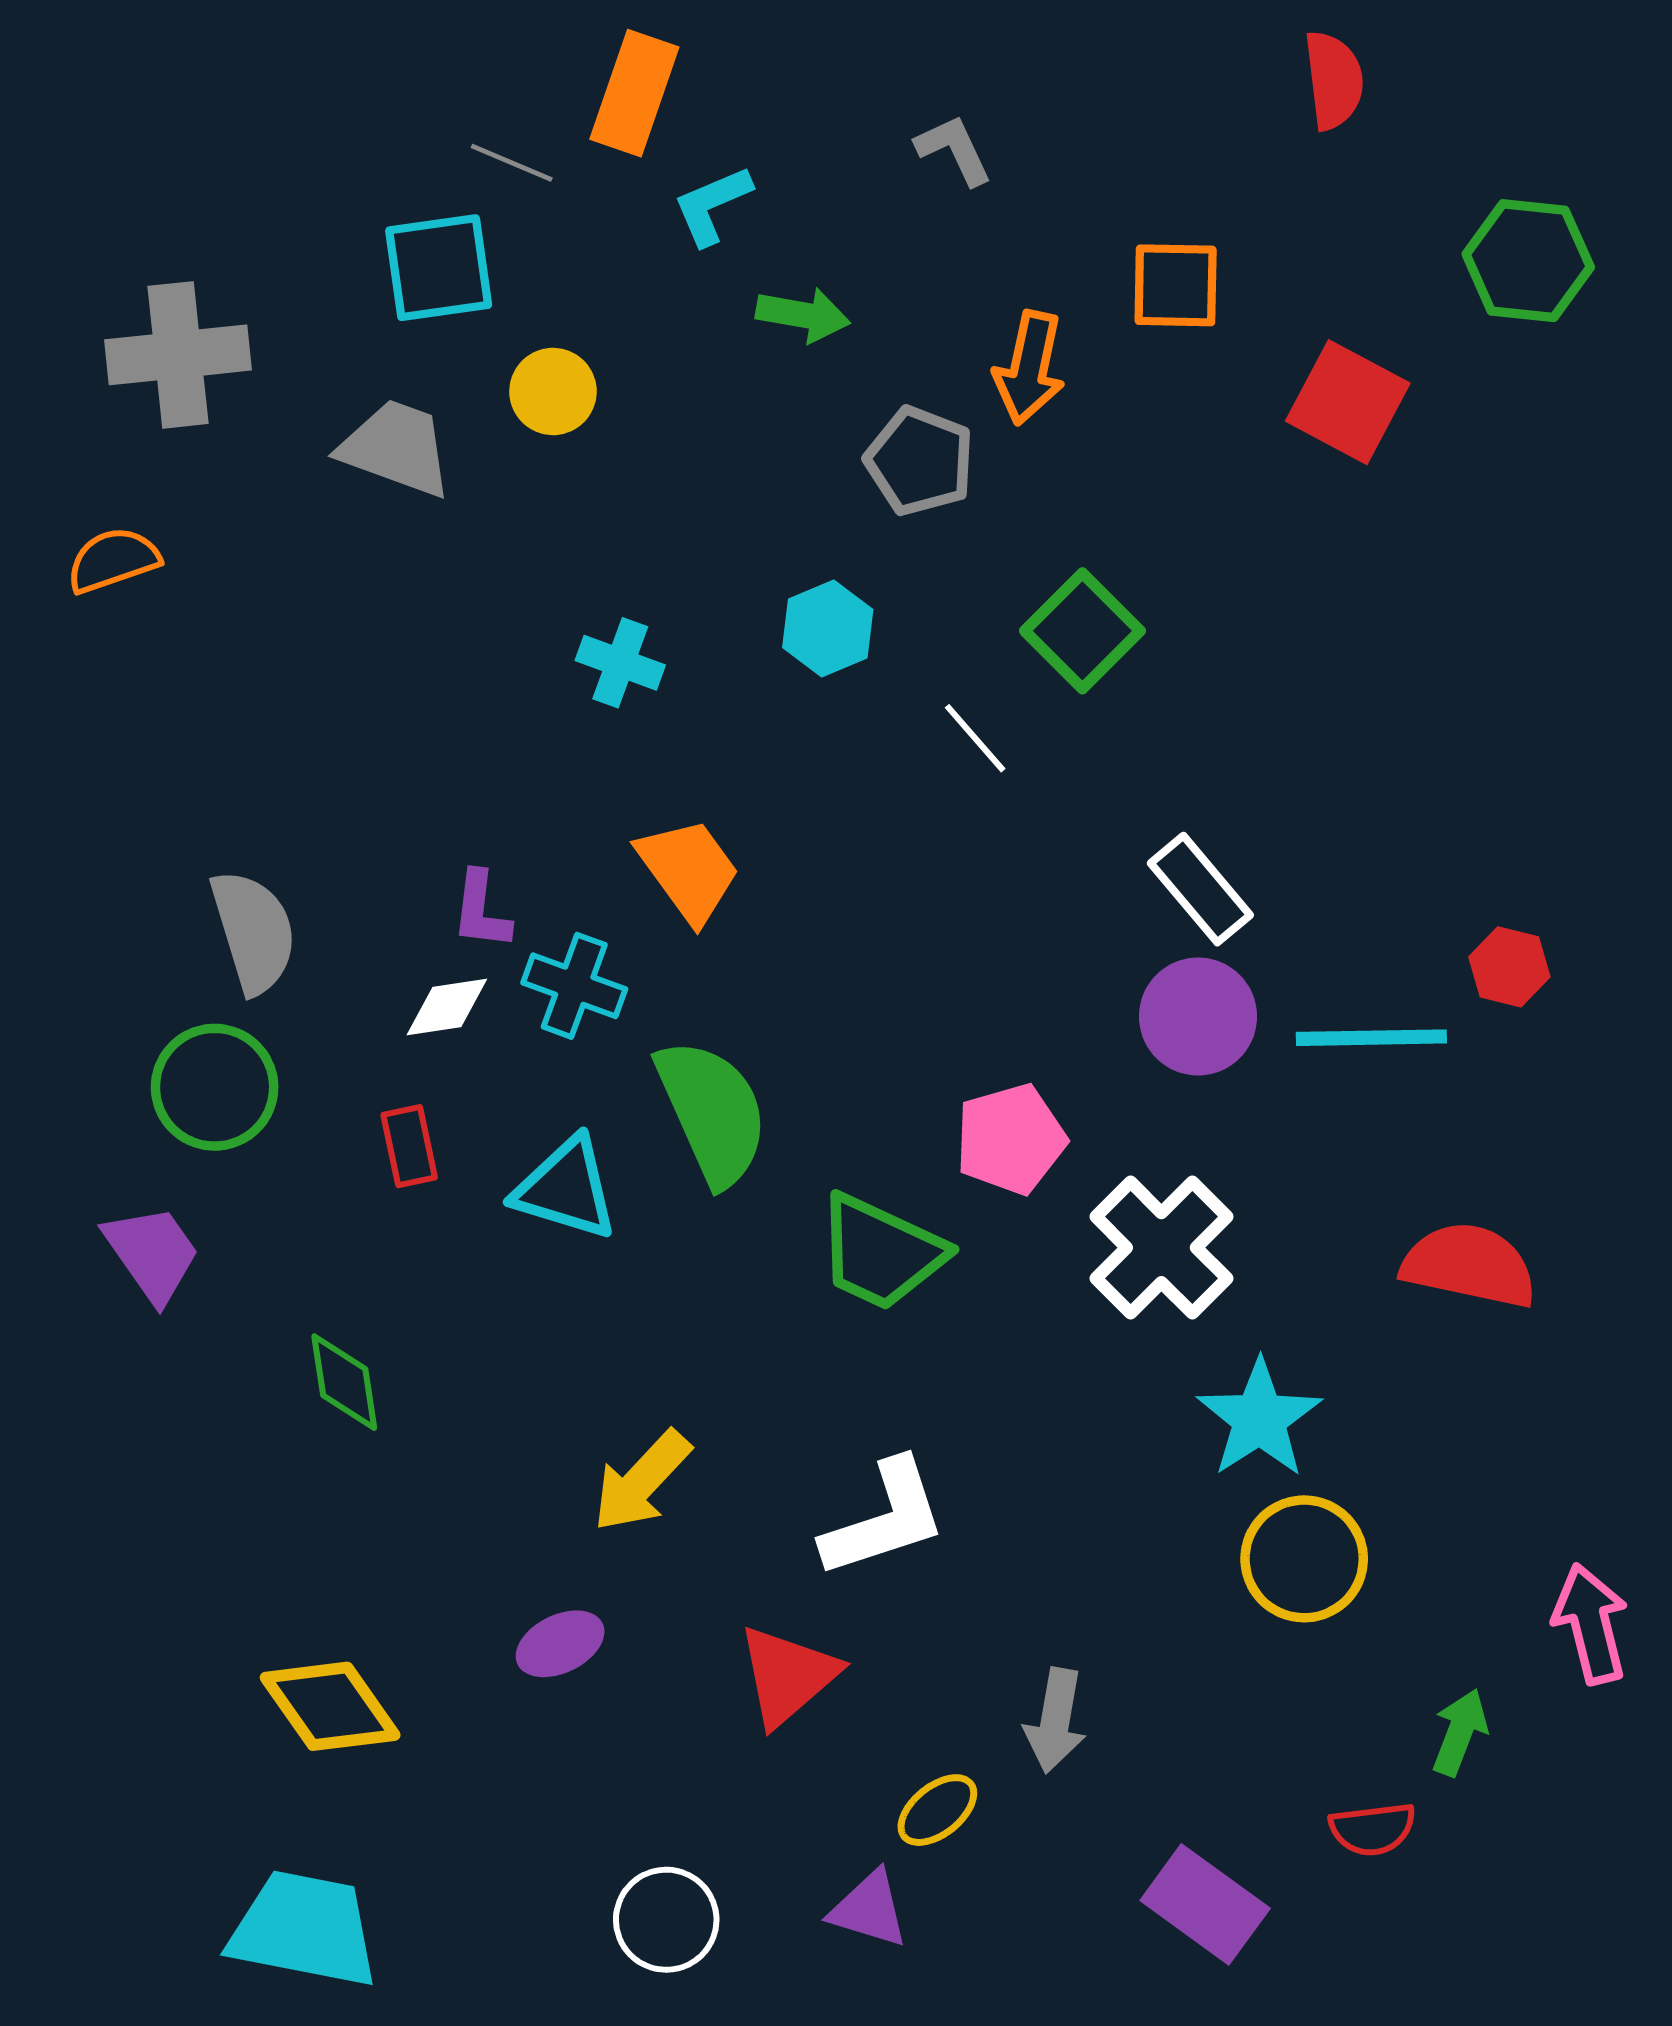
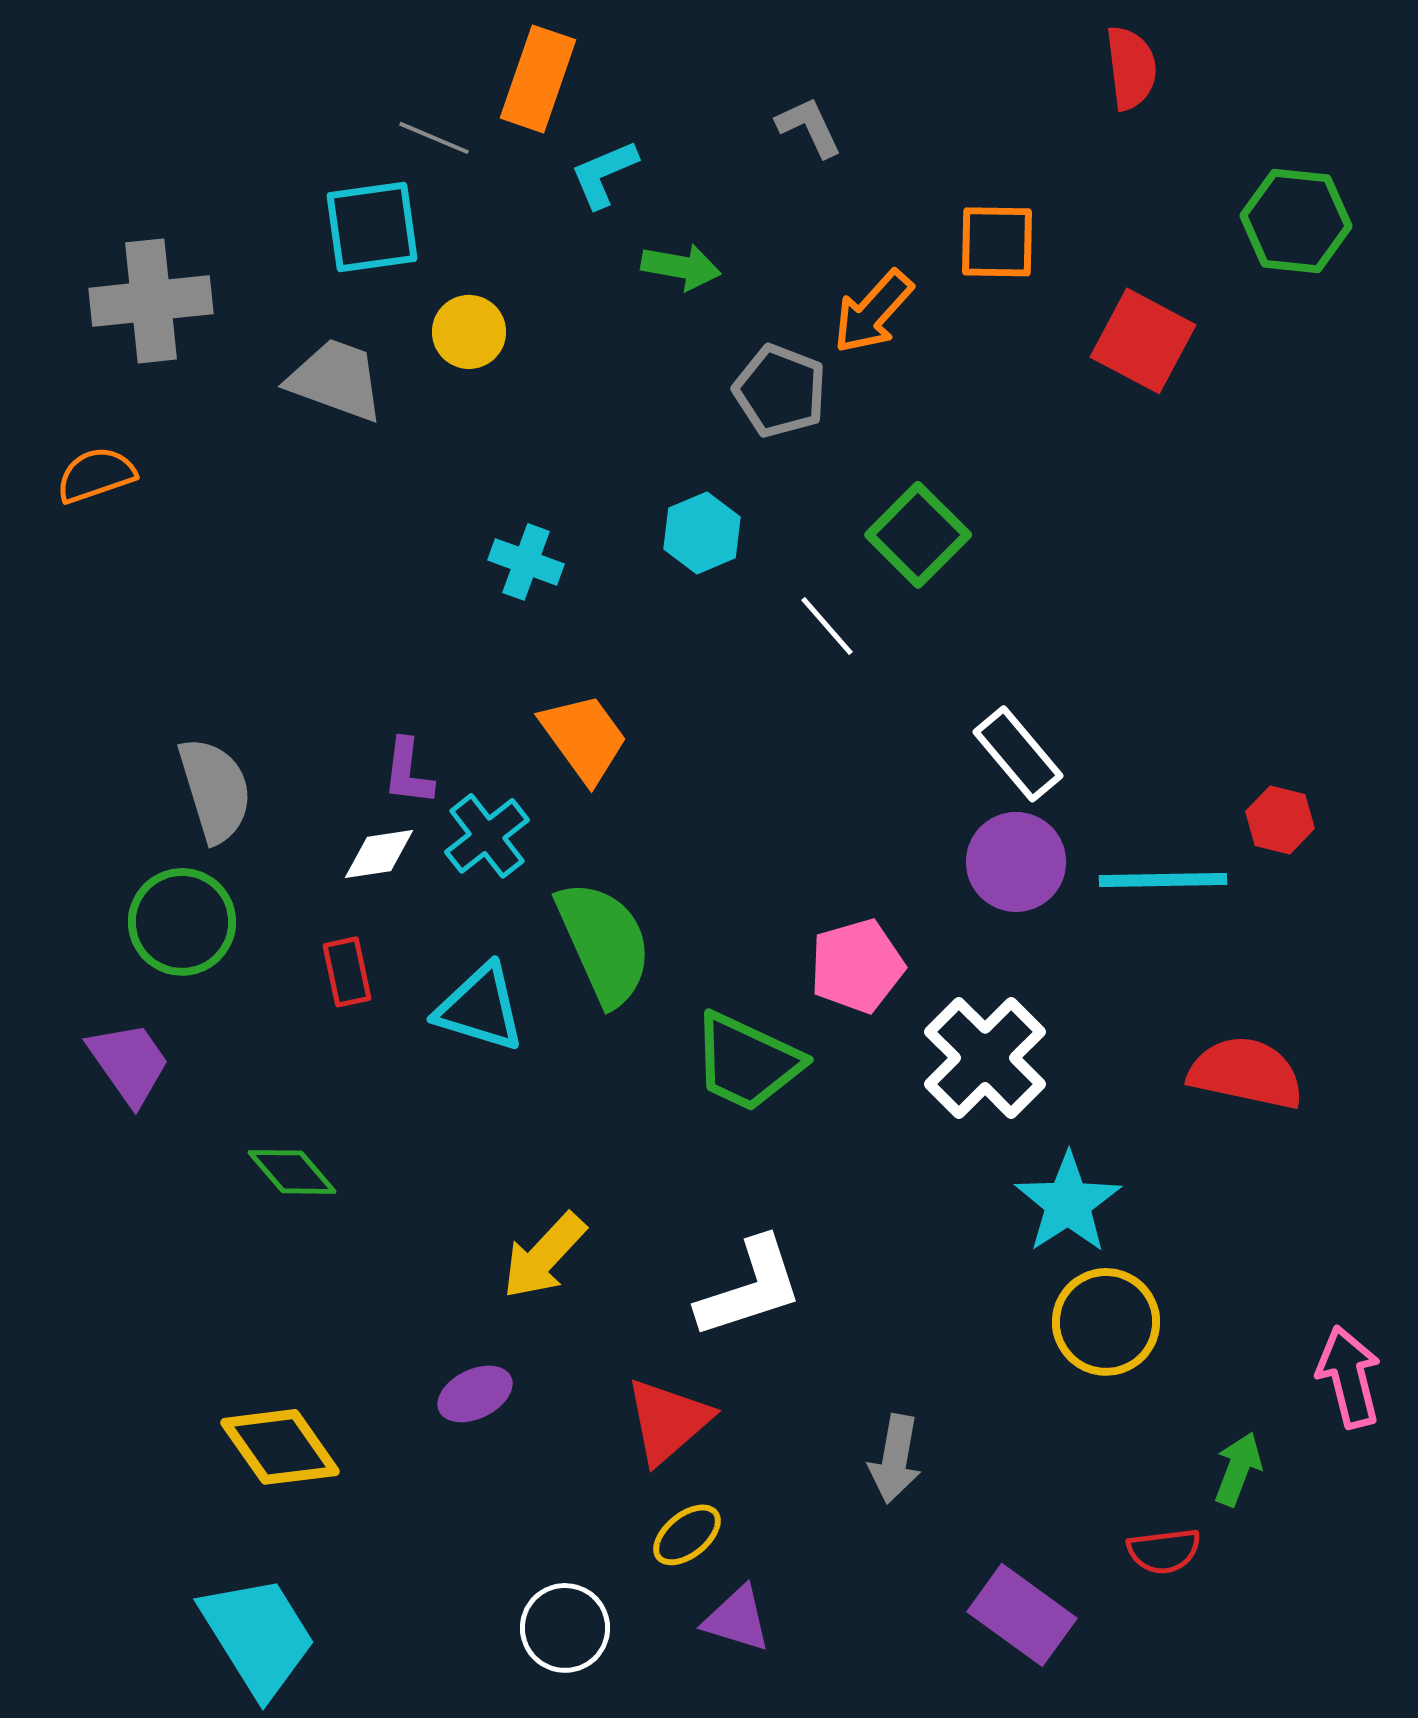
orange arrow: (1029, 368) -> (873, 312), turned 30
cyan cross: (574, 986) -> (487, 836), turned 32
green diamond: (344, 1382) -> (292, 1172), turned -32
yellow ellipse: (937, 1810) -> (687, 1535), moved
cyan trapezoid: (304, 1929) -> (258, 1636), turned 47

